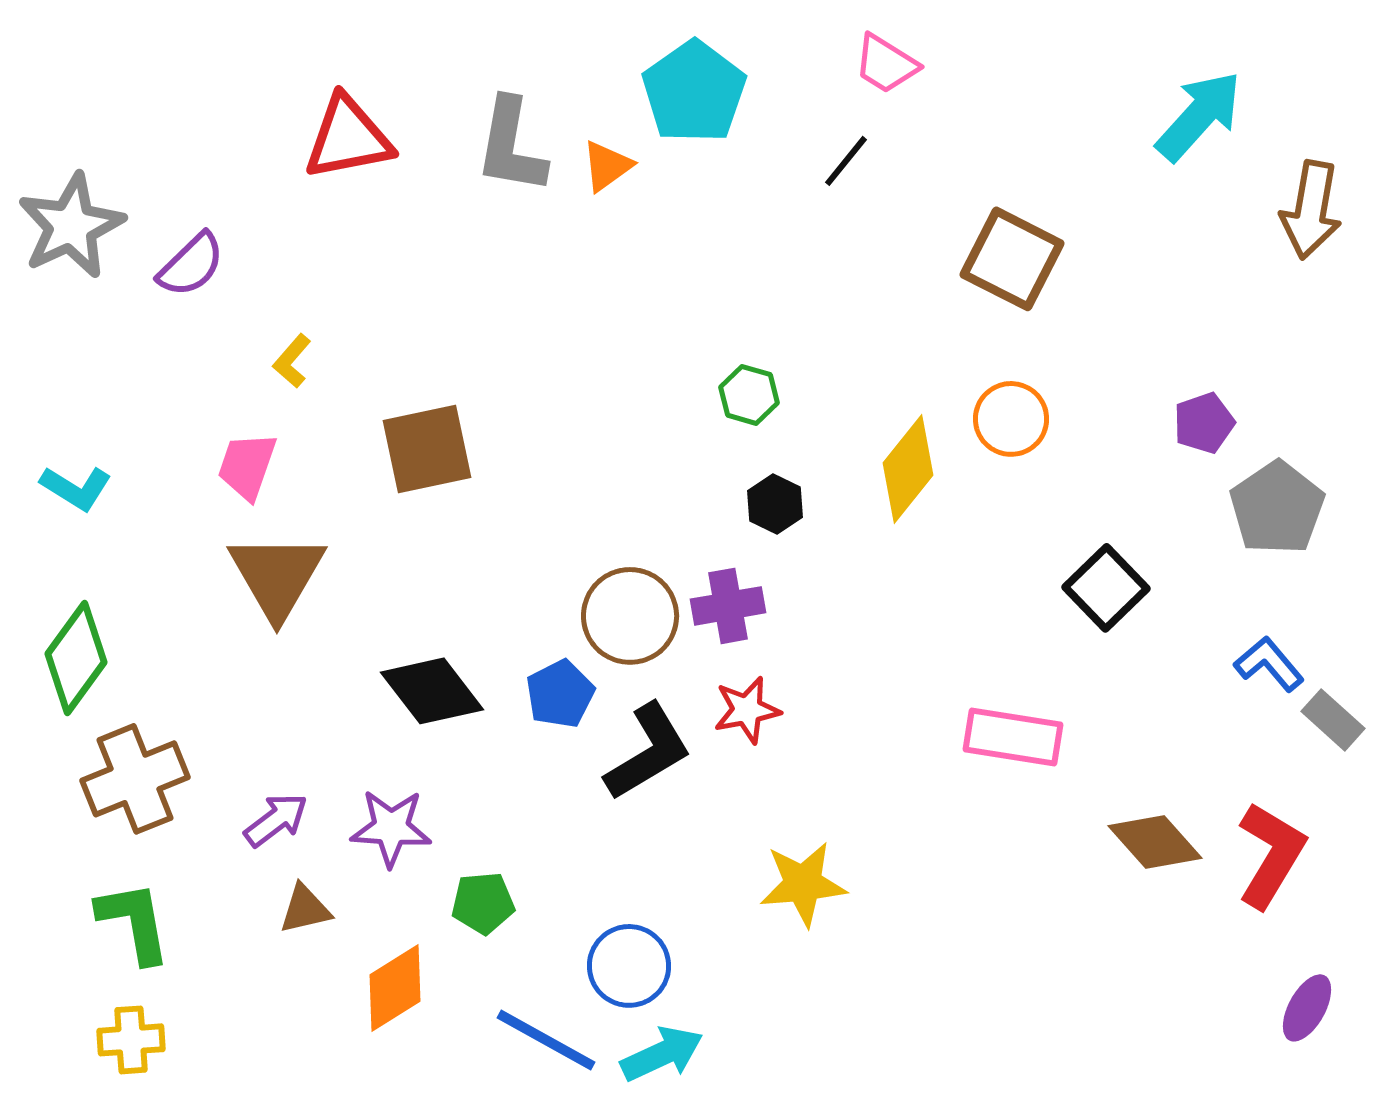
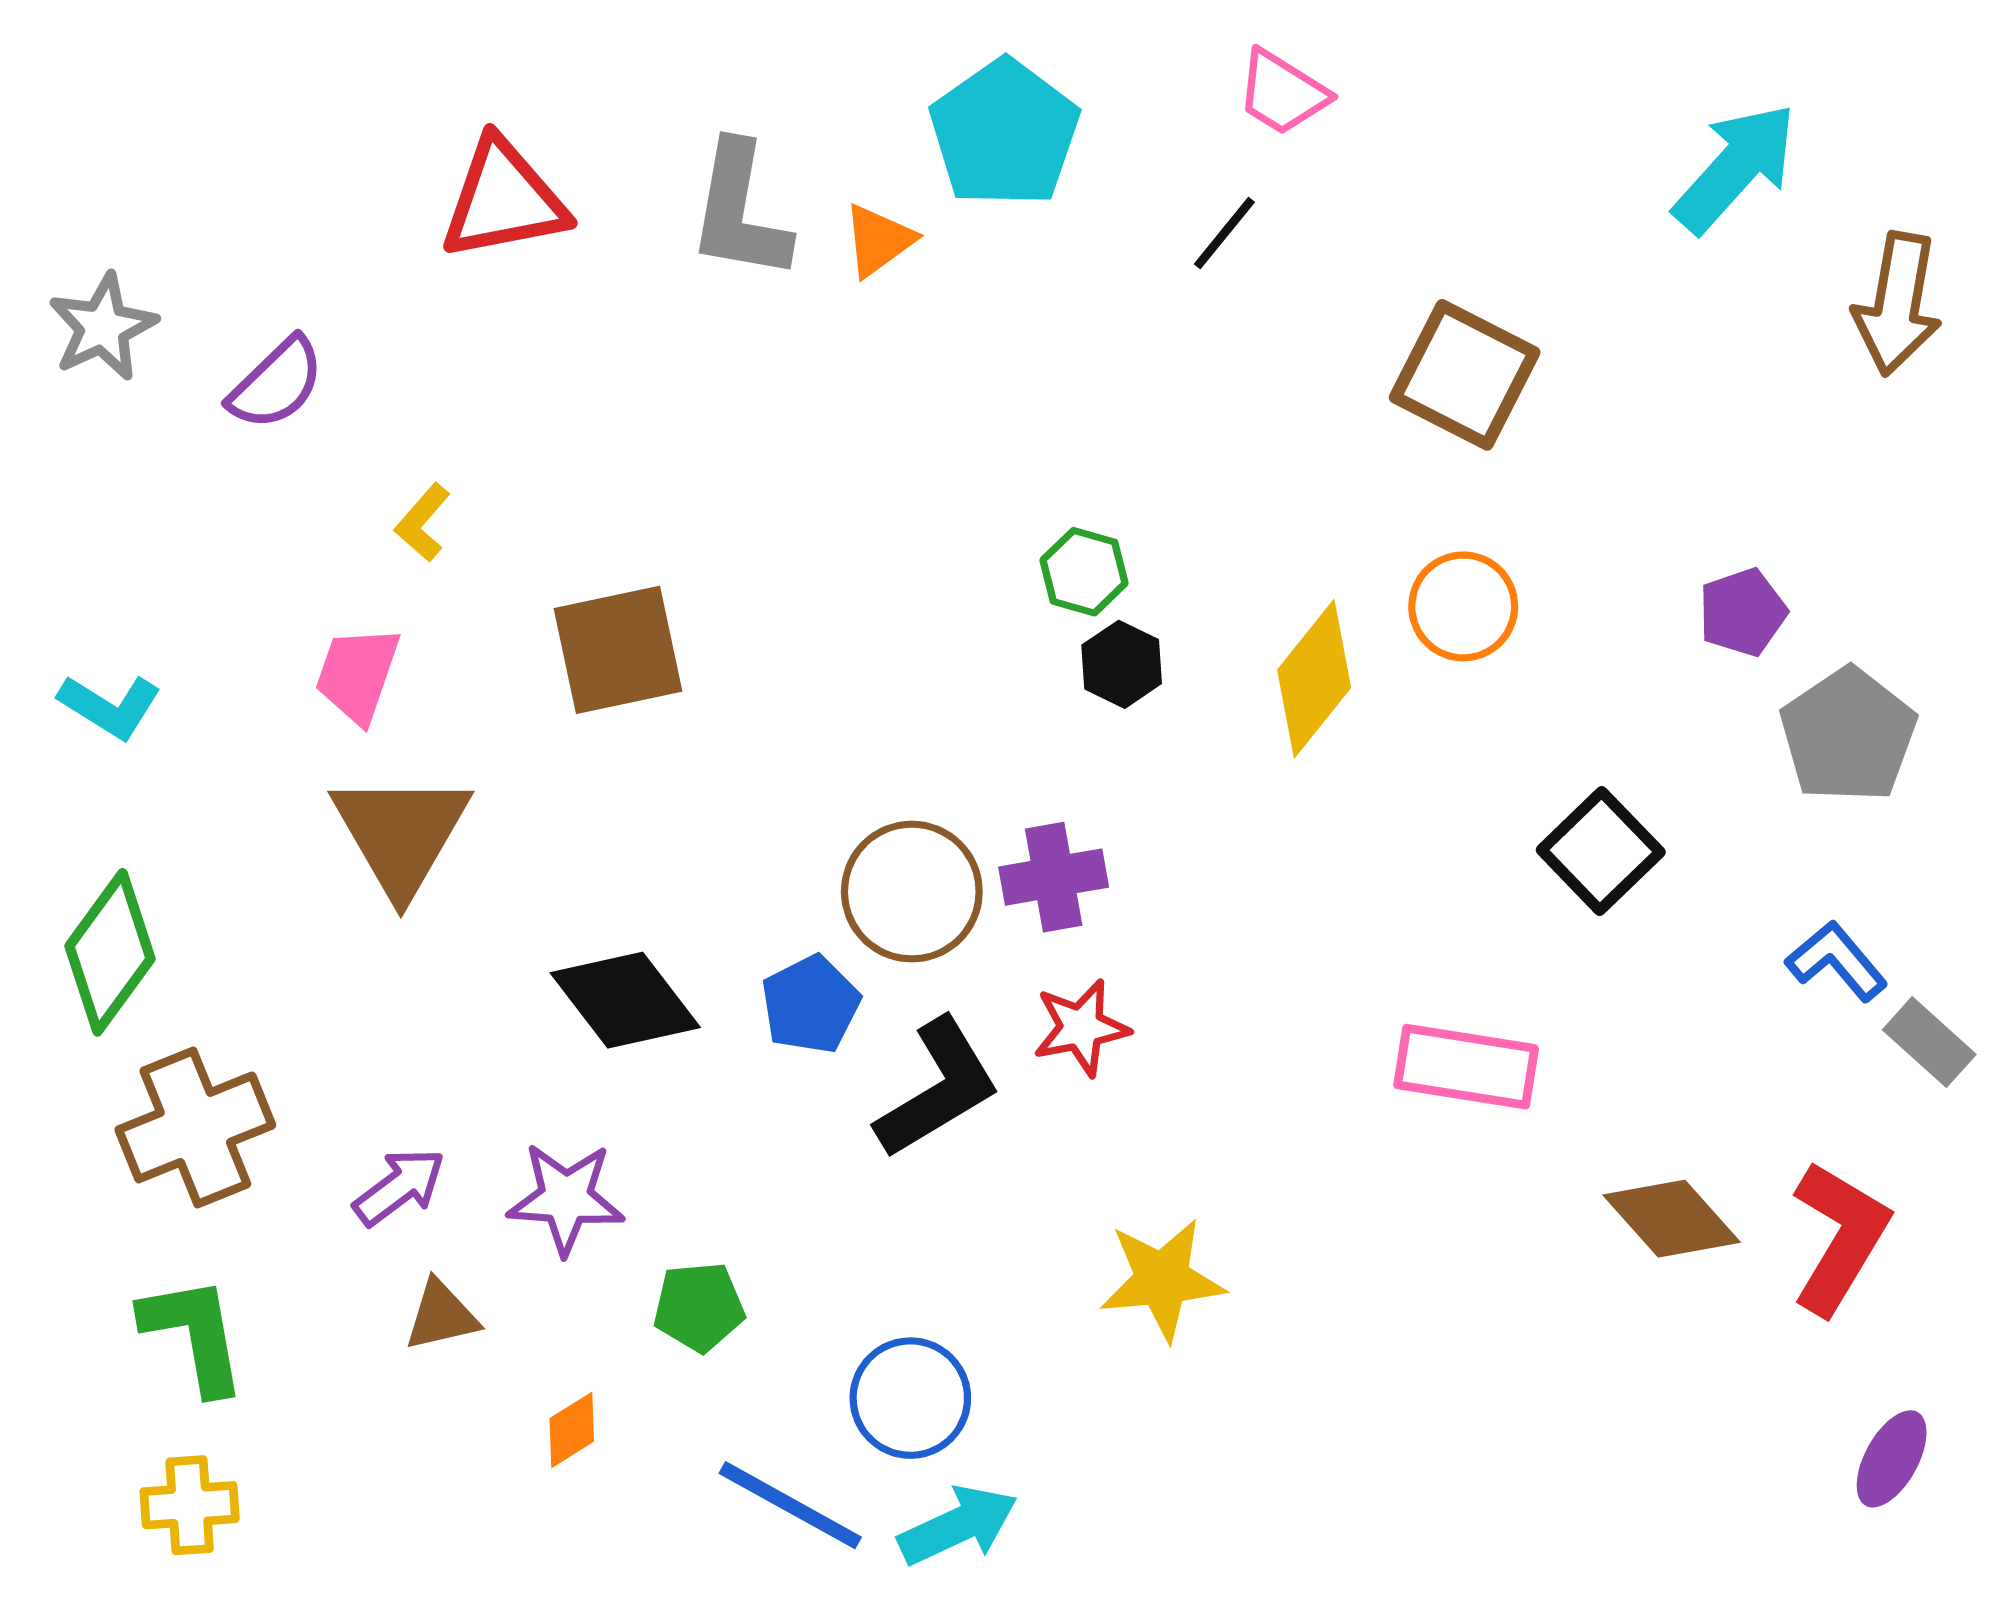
gray star: (71, 226) -> (103, 327), size x0.7
black hexagon: (775, 504) -> (1122, 664), moved
orange diamond: (395, 988) -> (572, 1430), size x0.6

